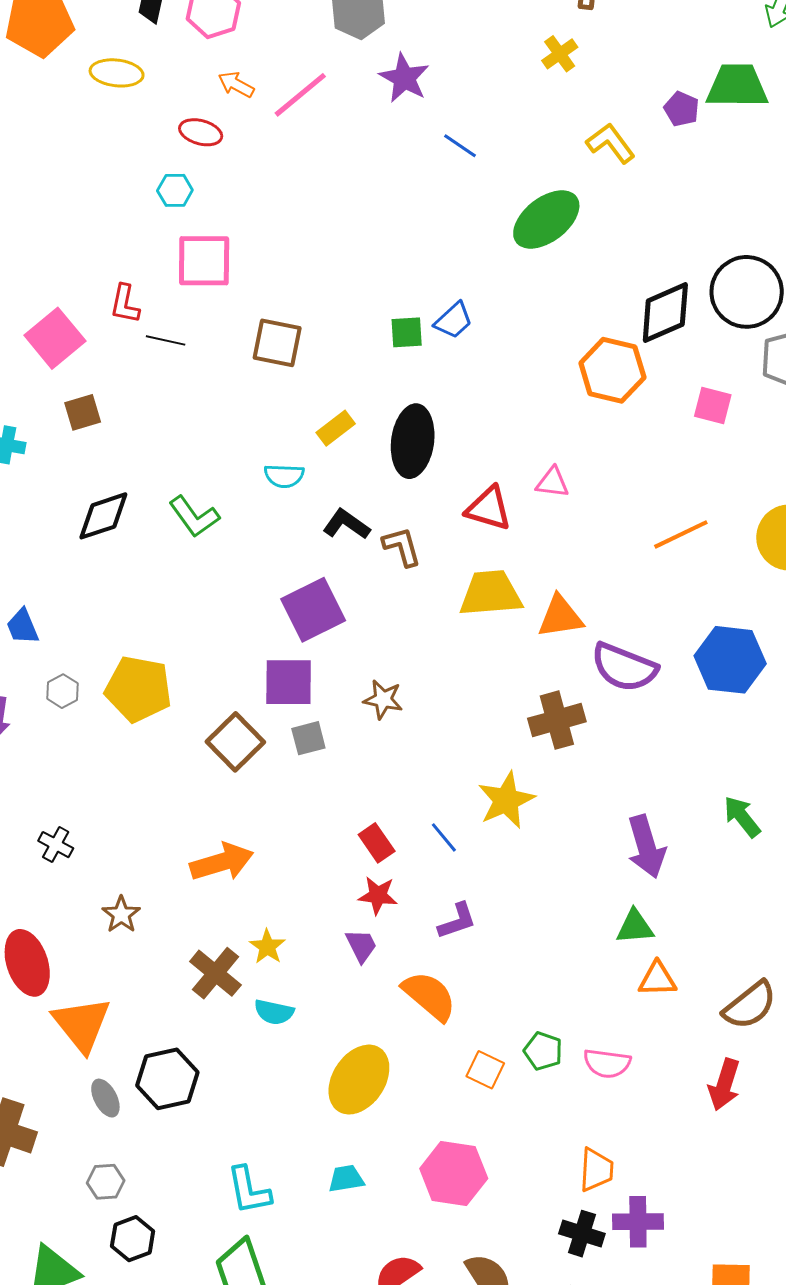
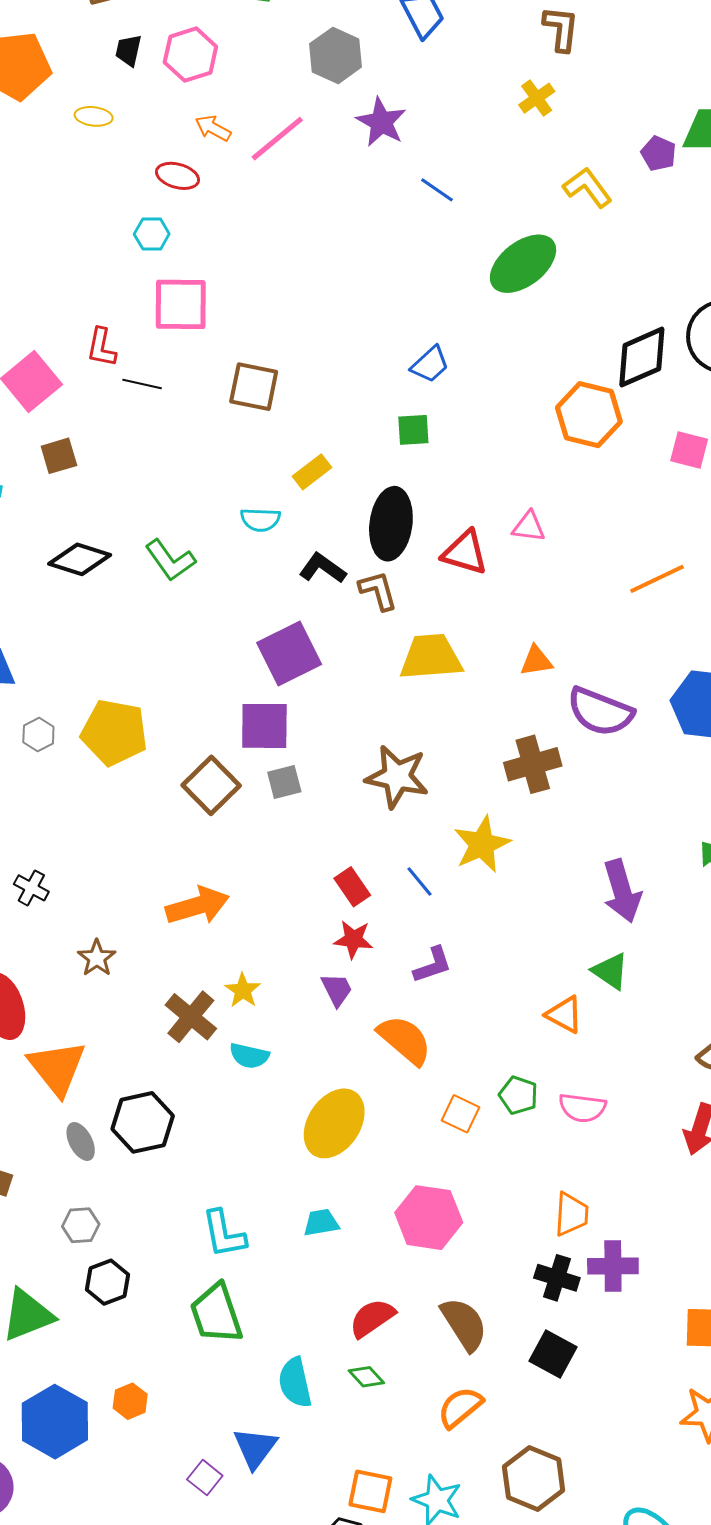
yellow ellipse: (117, 73) -> (94, 116), size x0.7
green square: (407, 332) -> (413, 430), moved
black ellipse: (413, 441) -> (391, 524), moved
black diamond: (103, 516) -> (80, 559), turned 36
yellow trapezoid: (491, 593) -> (431, 657), moved
orange triangle: (560, 617) -> (536, 661), size x0.7
brown star: (383, 699) -> (397, 777), moved, size x1.6
green triangle: (635, 927) -> (610, 971), turned 39
orange triangle: (657, 979) -> (564, 1015), moved, turned 30

